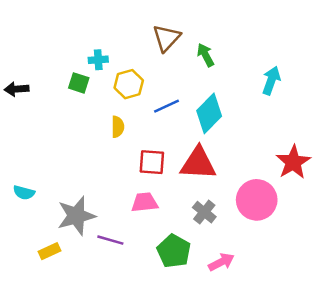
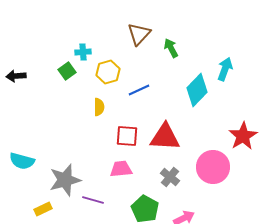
green square: (79, 83) -> (67, 71), turned 36
cyan diamond: (209, 113) -> (197, 90), moved
cyan semicircle: (24, 193) -> (22, 161), size x1.4

